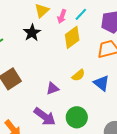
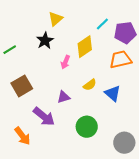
cyan line: (81, 14) -> (102, 24), moved
pink arrow: (62, 16) -> (65, 62), moved
purple arrow: (45, 117) -> (44, 117), moved

